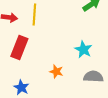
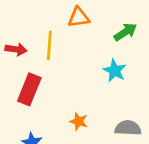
cyan star: (83, 50) -> (115, 71), moved

